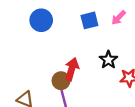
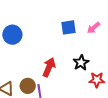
blue circle: (41, 20) -> (12, 35), moved
brown circle: (61, 81) -> (28, 86), moved

